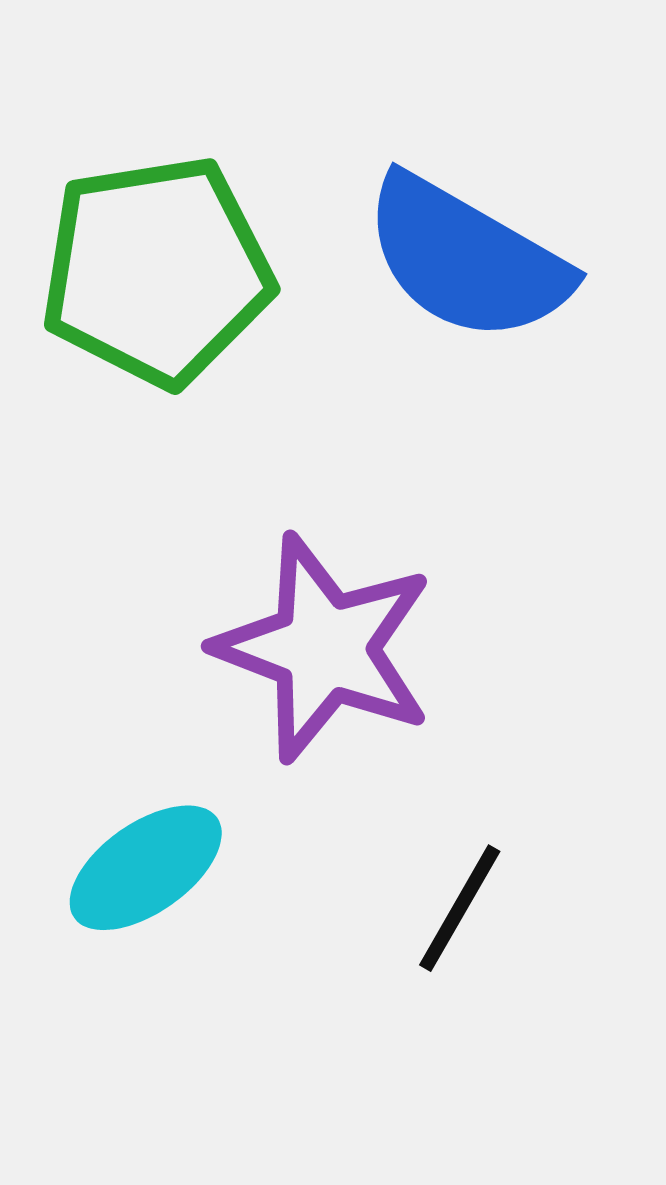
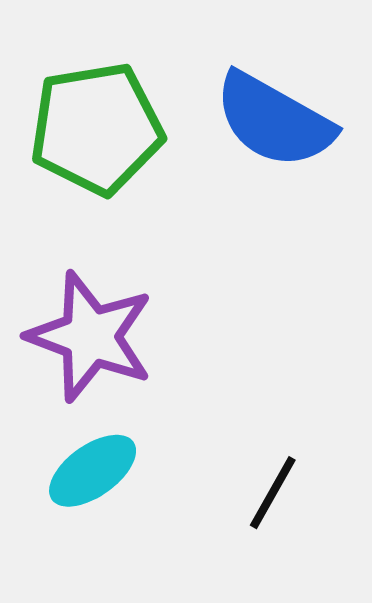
purple star: (324, 648) -> (90, 336), moved

